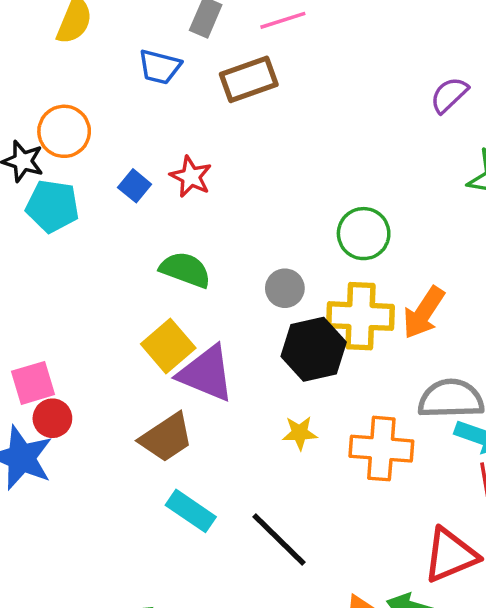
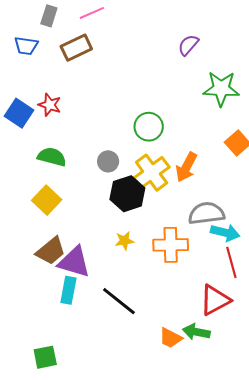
blue square: (135, 186) -> (19, 113), size x1.6
yellow cross: (361, 316) -> (152, 173), turned -33
purple triangle: (206, 373) -> (74, 262), moved
cyan rectangle: (191, 511) -> (68, 290), turned 72

